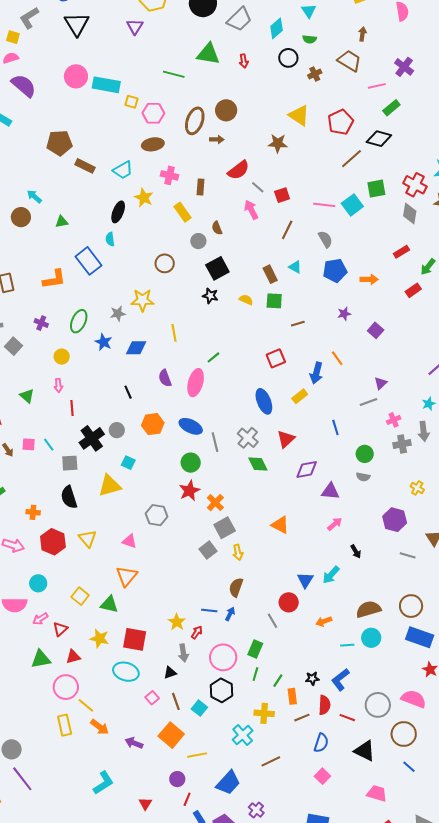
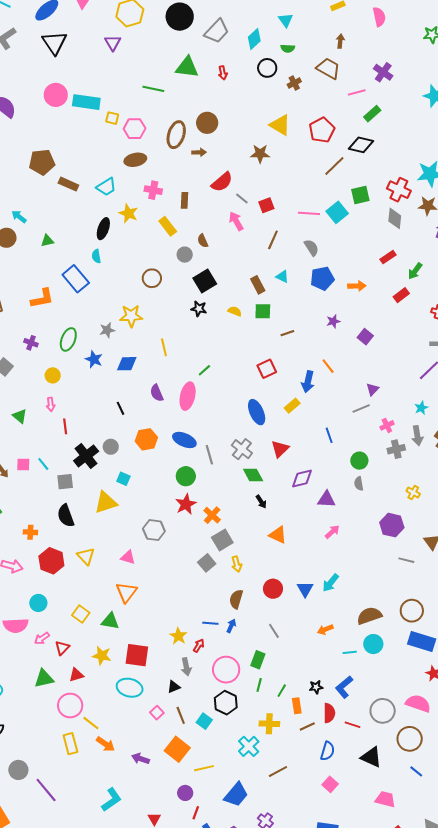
gray semicircle: (363, 477) -> (359, 484), turned 72
black arrow: (356, 552) -> (261, 502), moved
red circle: (289, 602) -> (273, 589), moved
purple line: (22, 779) -> (46, 790), moved

